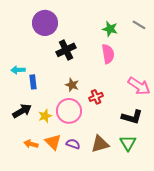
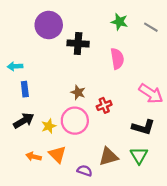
green star: (110, 29) -> (119, 22), moved
black cross: (66, 50) -> (78, 43), moved, turned 30
cyan arrow: (18, 70) -> (15, 66), moved
blue rectangle: (33, 82) -> (25, 89), moved
purple semicircle: (73, 144) -> (85, 171), moved

